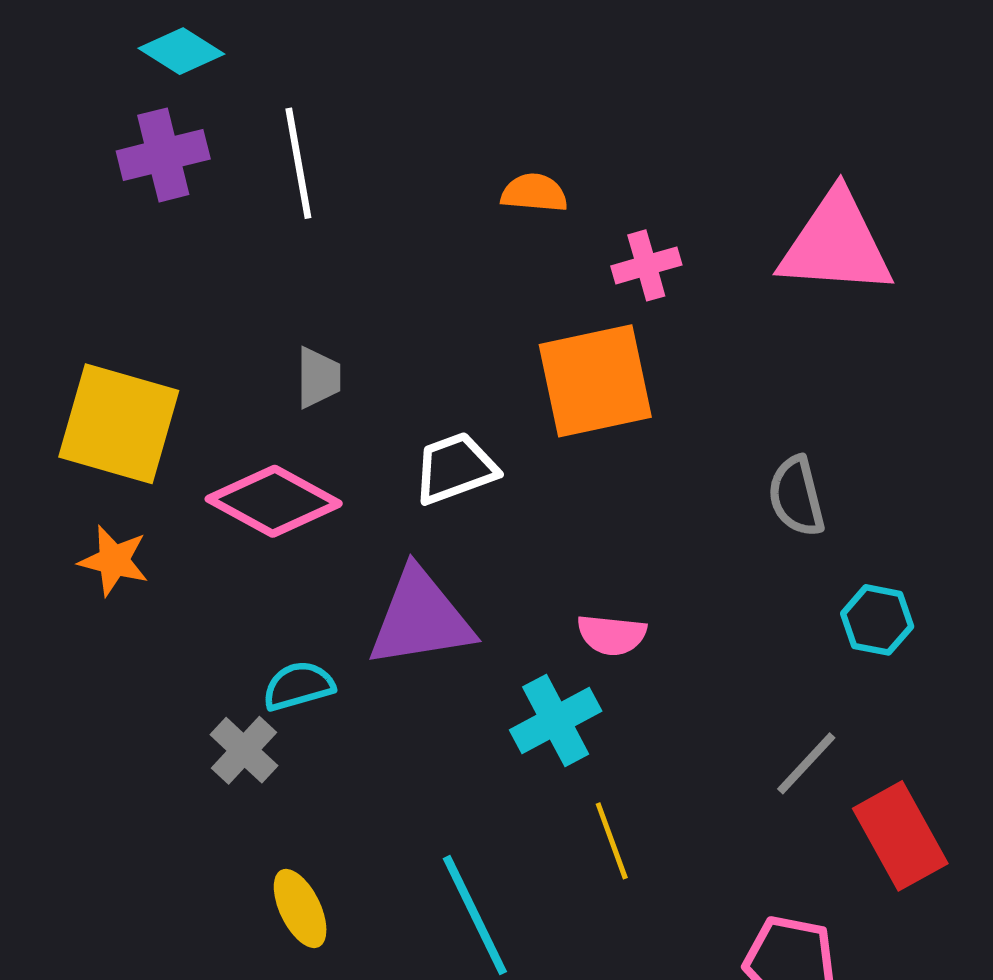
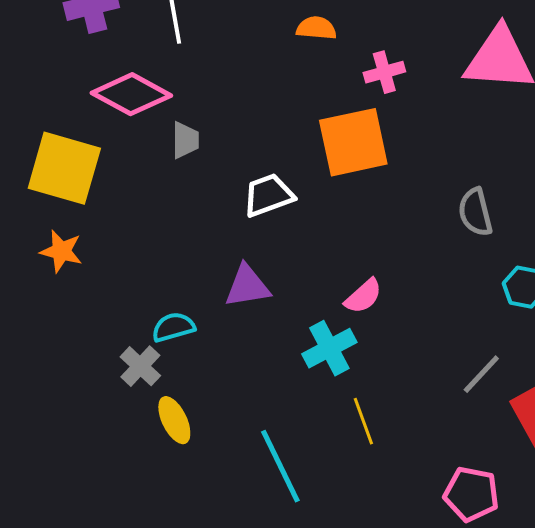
pink diamond: (274, 501) -> (131, 94), moved
purple triangle: (420, 618) -> (247, 286), size x0.7
pink semicircle: (612, 635) -> (363, 296), turned -48
yellow ellipse: (300, 908) -> (174, 420), moved

